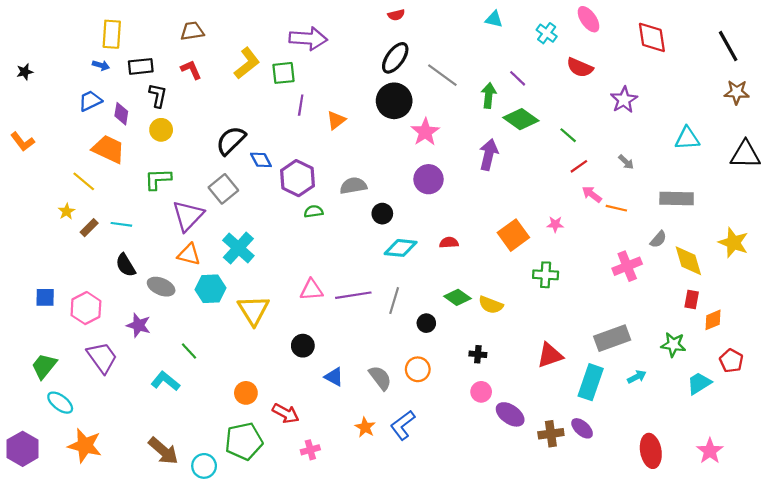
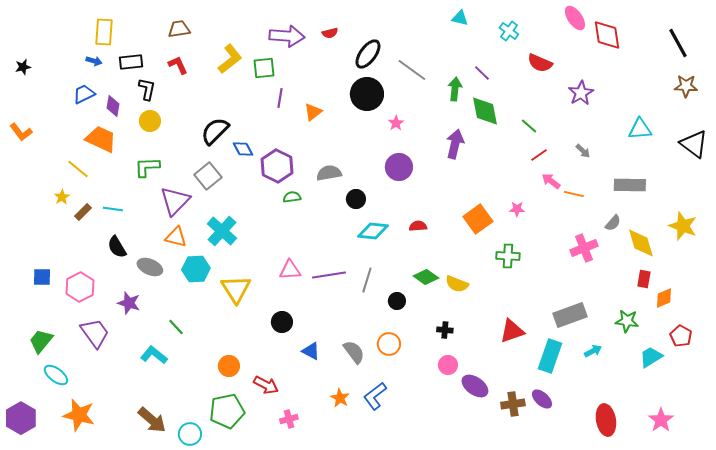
red semicircle: (396, 15) -> (330, 33), moved
pink ellipse: (588, 19) -> (575, 18), moved
green diamond: (521, 119) -> (485, 111), turned 44
pink star: (425, 132) -> (396, 123), size x0.6
black triangle: (745, 155) -> (694, 144), turned 36

